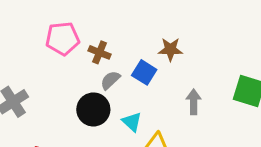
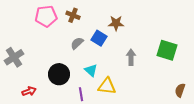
brown cross: (100, 52) -> (73, 15), moved
black circle: (93, 109) -> (59, 74), moved

